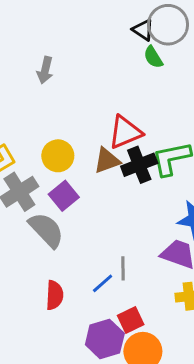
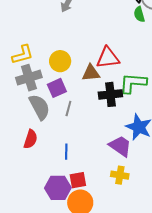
black cross: (139, 165) -> (110, 94), moved
gray line: (123, 268) -> (68, 108), moved
blue line: (103, 283) -> (66, 152), turned -63
red semicircle: (55, 295) -> (31, 139), moved

